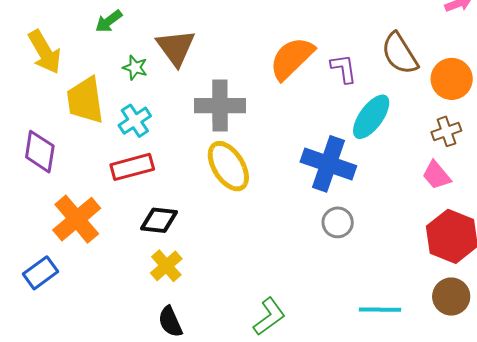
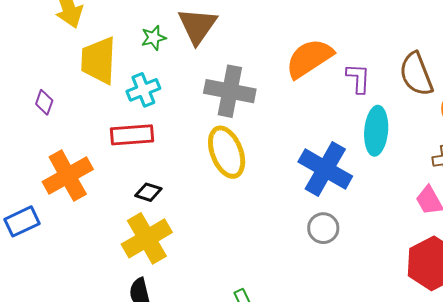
green star: (135, 68) -> (154, 38), turned 30
cyan ellipse: (371, 117) -> (376, 131), turned -42
purple diamond: (40, 152) -> (44, 102), size x0.6
black diamond: (159, 220) -> (148, 192), size x0.7
yellow cross: (166, 266) -> (147, 238), size x1.5

